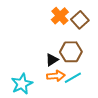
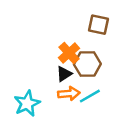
orange cross: (60, 16) -> (69, 53), moved
brown square: (80, 20) -> (98, 25), turned -36

